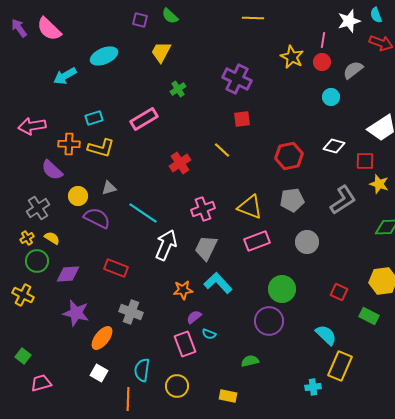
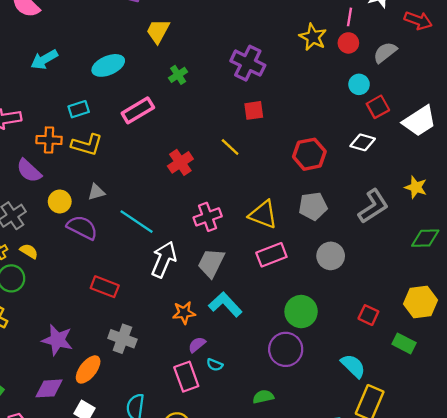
cyan ellipse: (104, 56) -> (108, 65), moved
red square: (365, 161) -> (378, 107), moved, turned -30
purple diamond: (68, 274) -> (49, 388), moved

